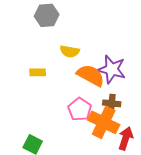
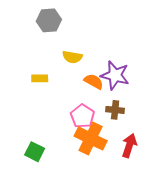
orange semicircle: (91, 75) -> (94, 81), size x0.7
orange cross: (104, 122) -> (91, 138), moved

